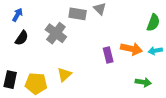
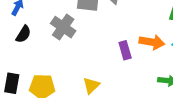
yellow triangle: (64, 74) -> (91, 85), moved

